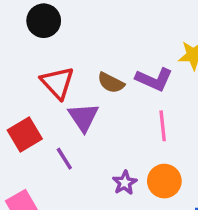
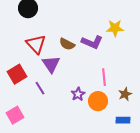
pink line: (163, 126) -> (104, 77), moved
purple star: (125, 183) -> (78, 94), moved

